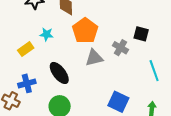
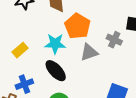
cyan star: (46, 34) -> (55, 44), moved, size x1.5

